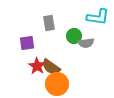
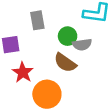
brown semicircle: (51, 67) -> (65, 63), moved

